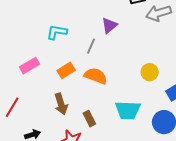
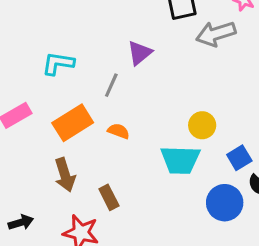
orange rectangle: (66, 70) -> (73, 123), size x1.4
orange semicircle: (96, 76) -> (119, 131), size x0.6
cyan trapezoid: (128, 110) -> (180, 160), moved

